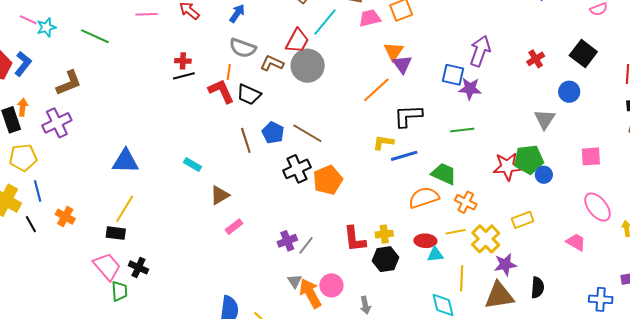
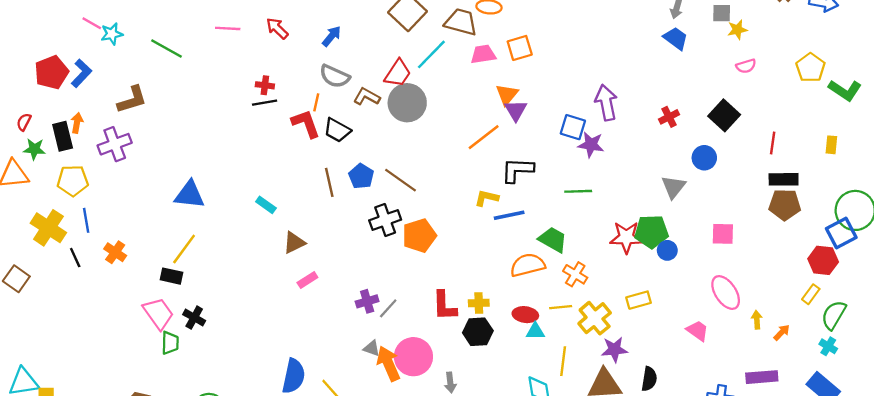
purple arrow: (480, 51) -> (606, 103), turned -36
gray triangle: (295, 281) -> (372, 348), turned -42
pink circle: (331, 285) -> (413, 357), size x1.4

